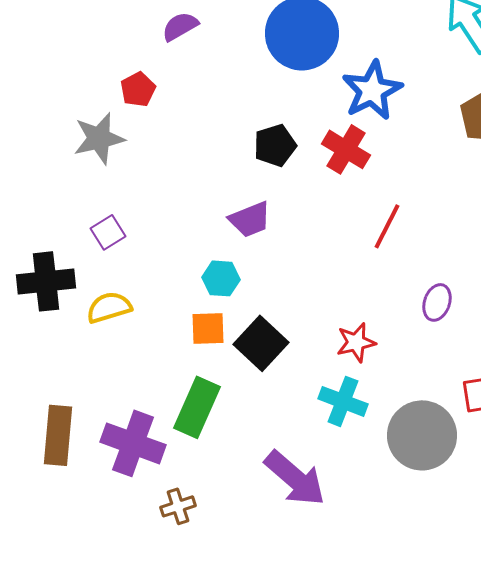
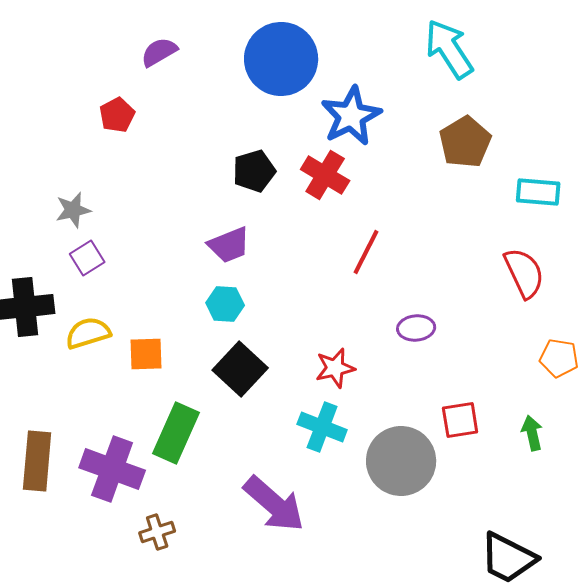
gray star: (99, 138) -> (73, 210), moved, size x0.7
cyan hexagon: (221, 278) -> (225, 304), moved
purple ellipse: (437, 302) -> (416, 328), turned 66
orange square: (208, 328) -> (146, 354), moved

